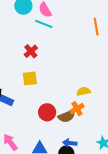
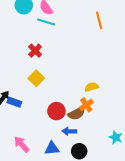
yellow square: (30, 78) -> (36, 78), turned -35
blue arrow: (70, 143) -> (69, 131), moved

